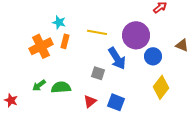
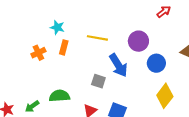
purple circle: (136, 35) -> (138, 41), size x0.7
orange cross: (41, 46) -> (38, 53), size x0.6
green arrow: (39, 85) -> (32, 106), moved

